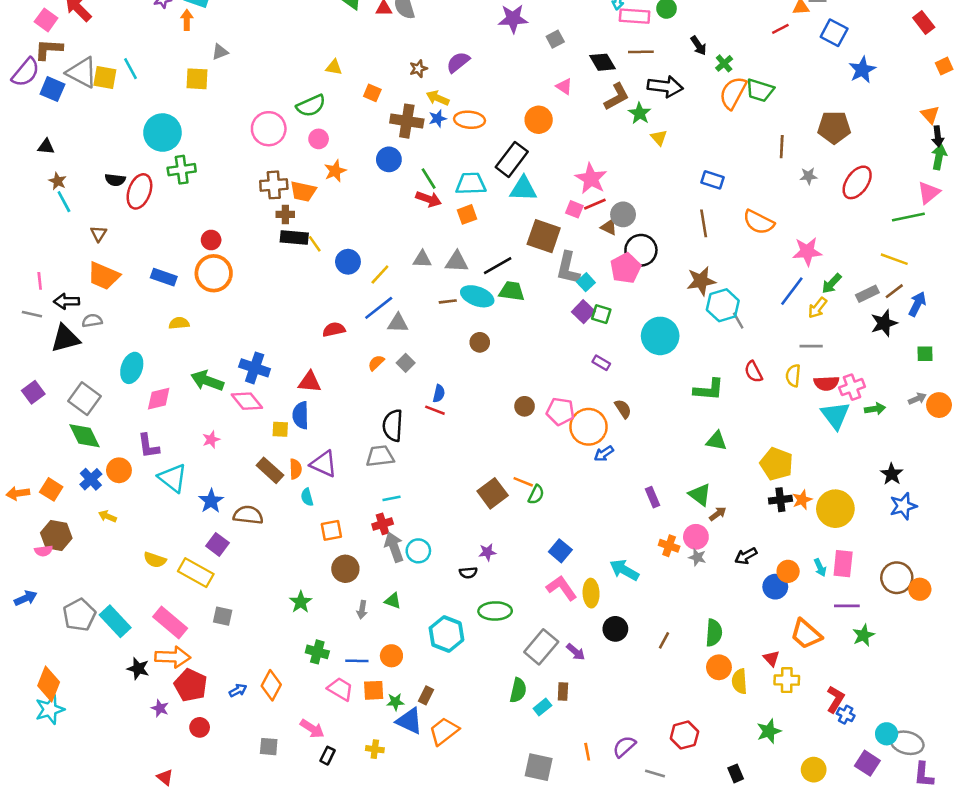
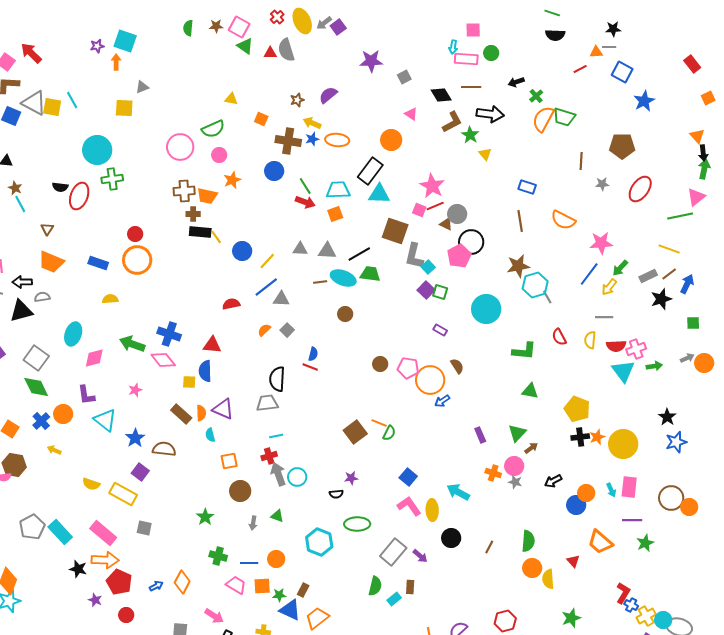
black arrow: (699, 46) -> (516, 82), turned 105
green triangle: (700, 495) -> (517, 433), turned 36
yellow cross: (787, 680) -> (646, 616), moved, turned -30

